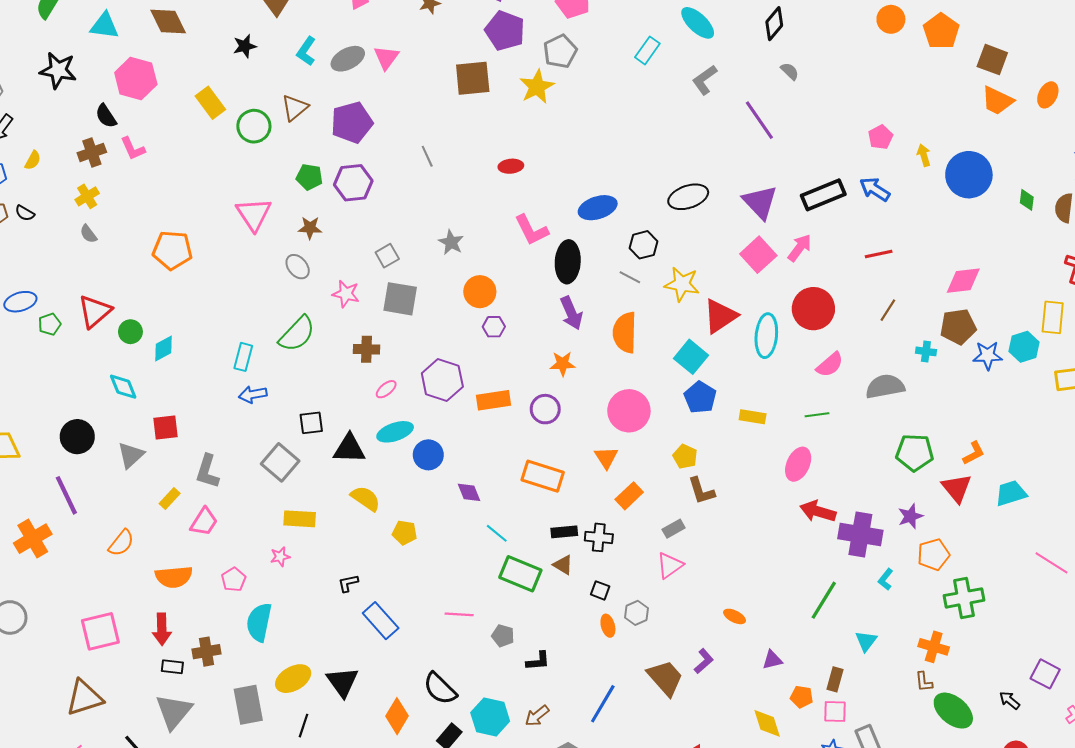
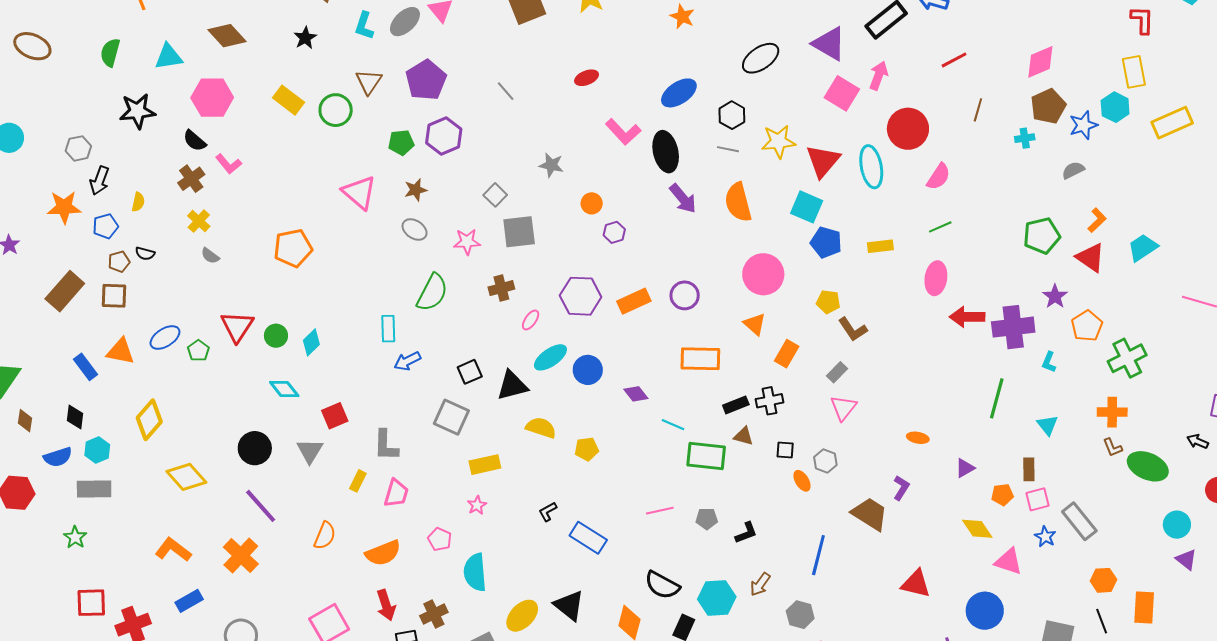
orange circle: (480, 292) -> (592, 203), size x0.7
orange star: (563, 364) -> (682, 17), moved, turned -30
gray semicircle: (885, 386) -> (1073, 170), moved, size x0.6

